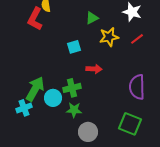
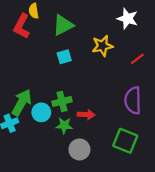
green triangle: (92, 18) -> (63, 25), moved, size x1.5
red line: (137, 39) -> (137, 59), moved
red arrow: (94, 69) -> (86, 115), moved

